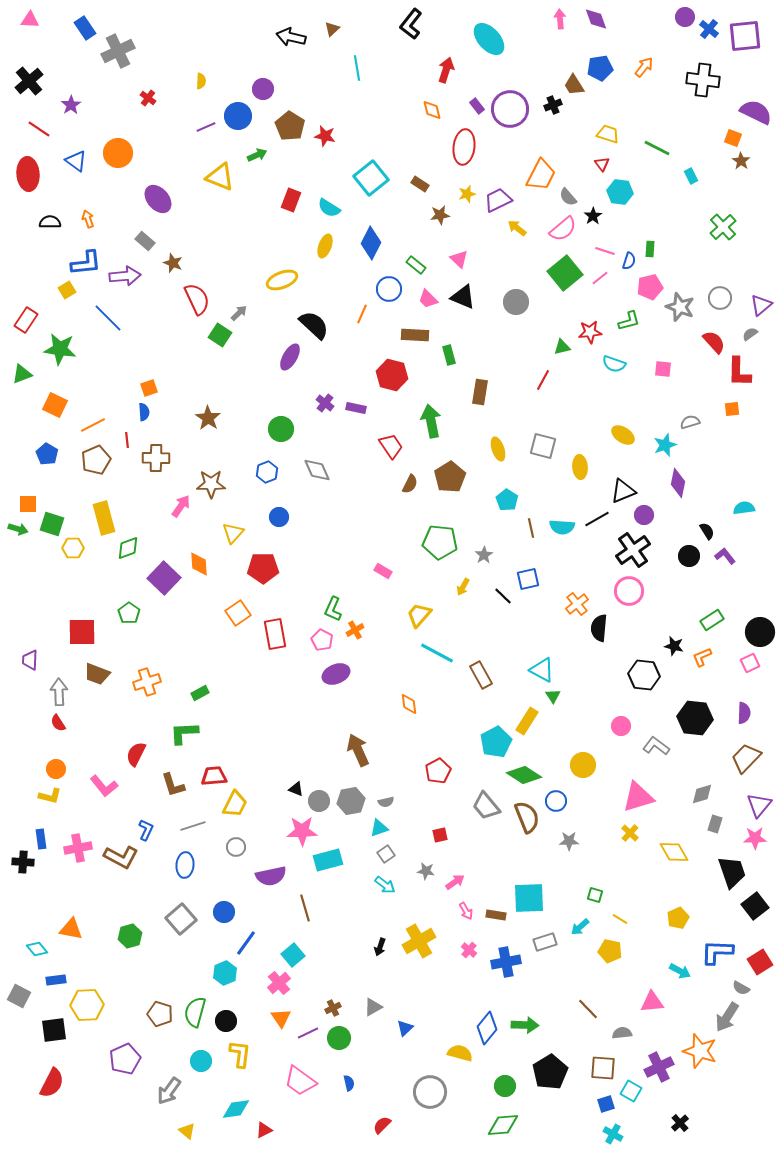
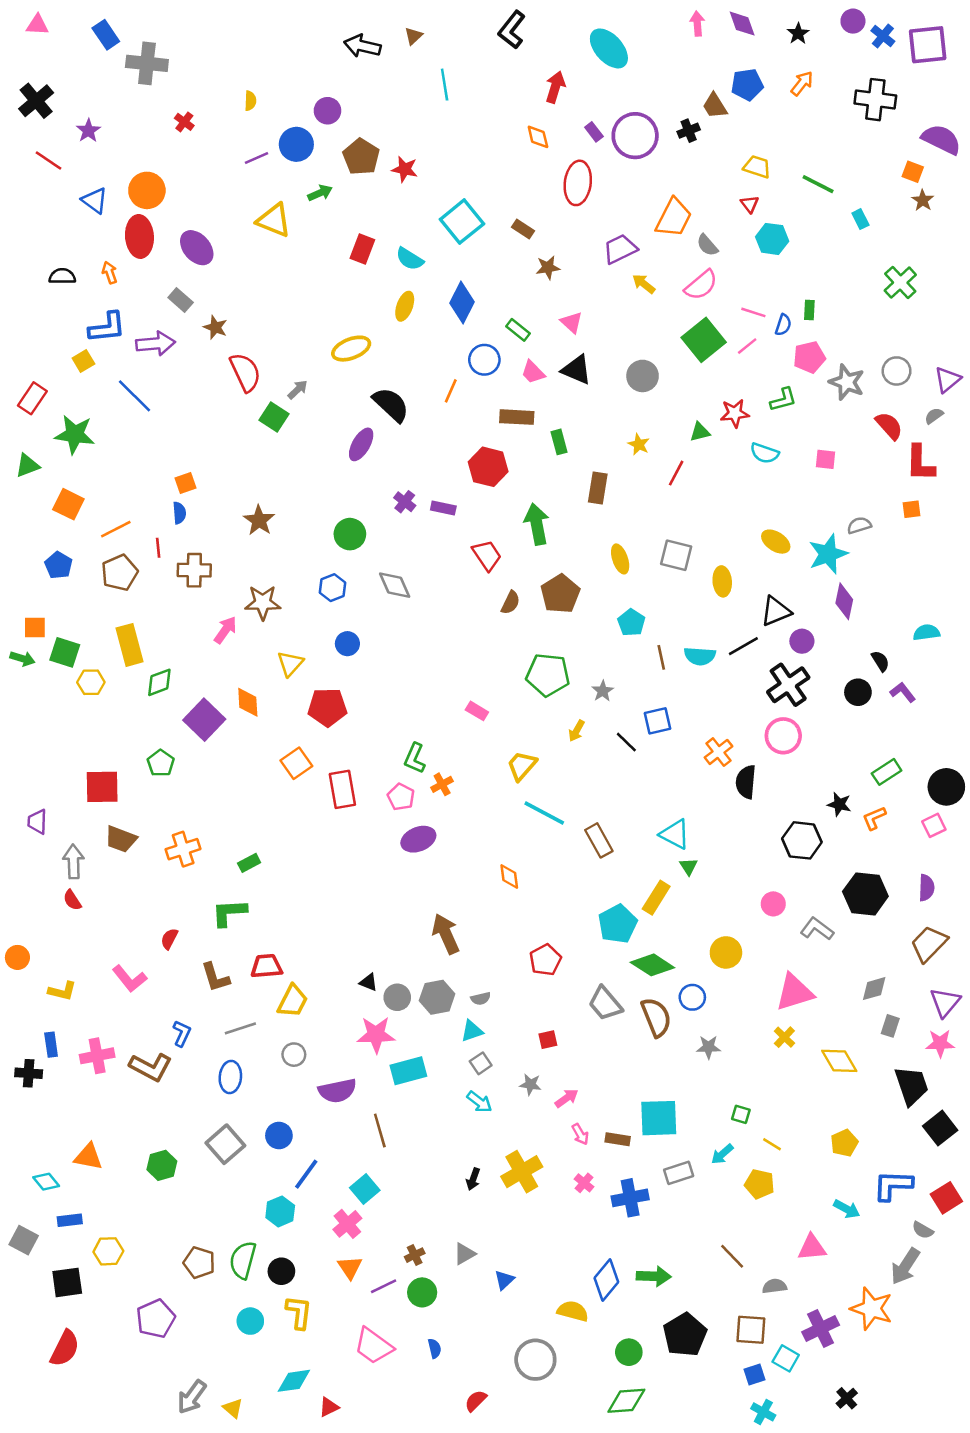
gray cross: (118, 51) -> (147, 63), turned 32
red ellipse: (28, 174) -> (139, 236), moved
yellow star: (467, 194) -> (639, 444), moved, turned -30
black star: (593, 216) -> (798, 34), moved
cyan star: (665, 445) -> (828, 554), size x1.4
red semicircle: (136, 754) -> (169, 939), size x0.7
orange circle: (56, 769) -> (17, 957), moved
yellow hexagon: (87, 1005) -> (108, 1251), size x0.7
gray arrow: (169, 1091) -> (192, 1397), moved

